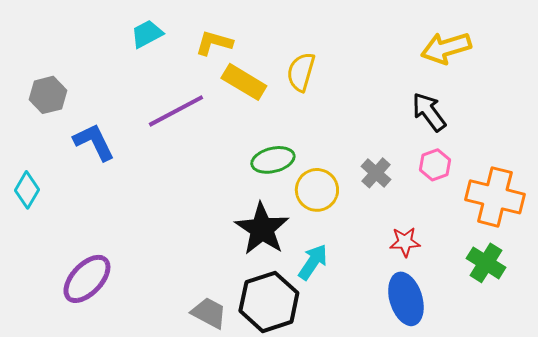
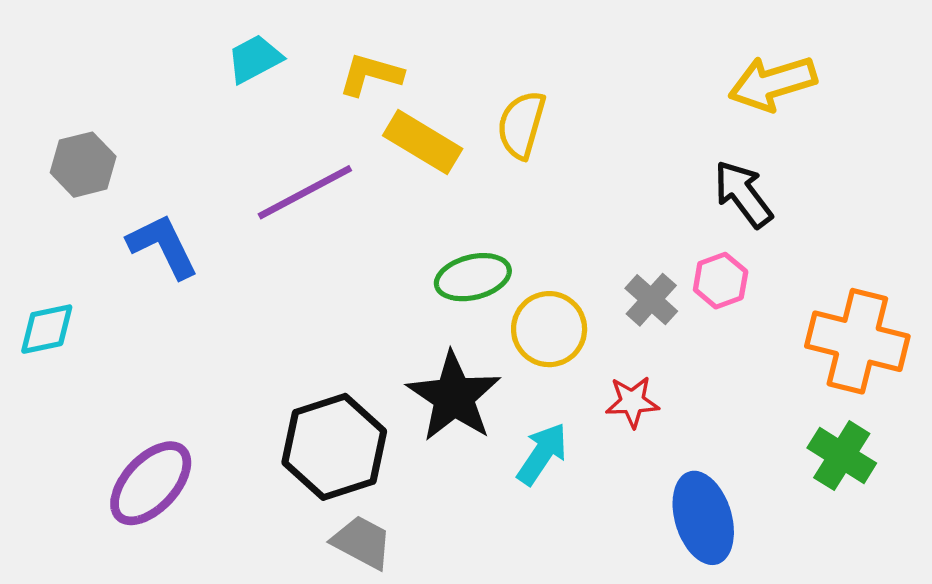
pink hexagon: (435, 165) -> (721, 281), moved
cyan diamond: (27, 190) -> (47, 329), turned 48
red star: (405, 242) -> (632, 402), moved
black hexagon: (269, 302) -> (334, 447), moved

